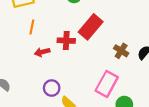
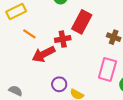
orange line: (32, 27) -> (29, 34), turned -56
red arrow: (42, 52) -> (44, 54), size x1.6

